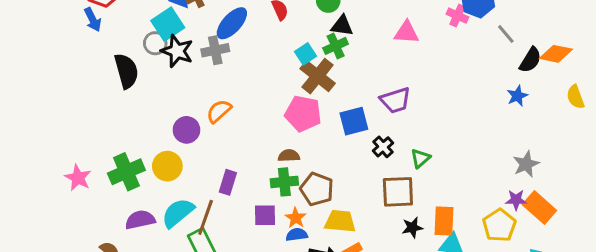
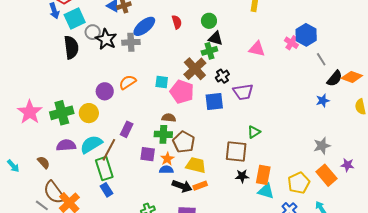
cyan square: (168, 24) -> (75, 19), moved
cyan square: (306, 54) -> (162, 82), moved, turned 32
black cross: (383, 147) -> (222, 76), moved
pink star: (78, 178) -> (30, 112), size x1.4
purple star: (516, 200) -> (347, 165), moved

